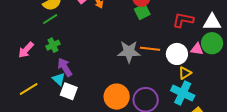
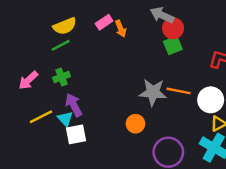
yellow line: (29, 89) -> (41, 117), moved
white square: (69, 91) -> (76, 134), turned -36
orange circle: (117, 97) -> (135, 124), moved, size x0.6

